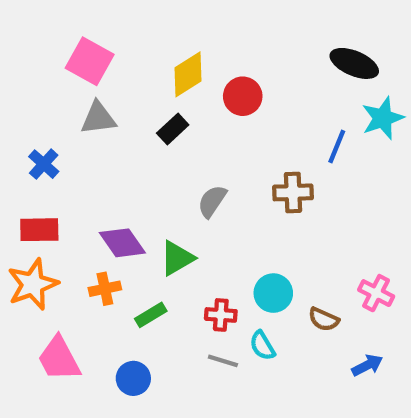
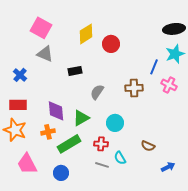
black ellipse: (354, 63) -> (174, 29), moved, turned -30
gray triangle: (98, 118) -> (45, 54), turned 30
black rectangle: (173, 129) -> (75, 71), moved, turned 32
purple diamond: (122, 243) -> (56, 111), turned 30
orange star: (33, 284) -> (15, 130), turned -30
cyan circle: (273, 293) -> (115, 123), moved
pink cross: (376, 293) -> (169, 85), moved
green rectangle: (151, 315) -> (69, 144), size x1.6

